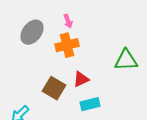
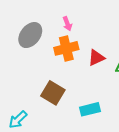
red triangle: (81, 79) -> (96, 58), moved

